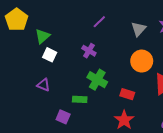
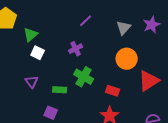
purple cross: (89, 51) -> (76, 49), turned 32
purple triangle: (43, 85) -> (32, 82), turned 32
green rectangle: (80, 99) -> (60, 90), moved

